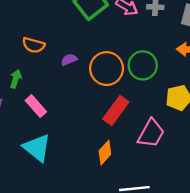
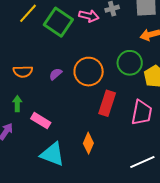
green circle: (143, 65) -> (130, 63), moved
orange diamond: (105, 153) -> (88, 143), moved

